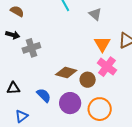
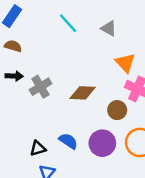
brown diamond: (66, 72) -> (83, 93), moved
black triangle: (13, 88) -> (38, 148), moved

